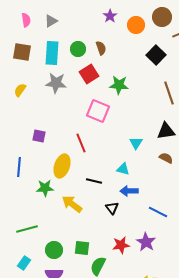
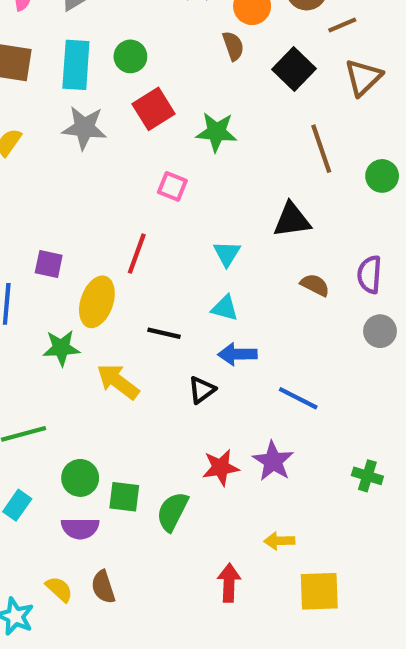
brown semicircle: (101, 48) -> (233, 46), moved
pink square: (98, 111) -> (172, 186), size x0.6
black triangle: (166, 131) -> (292, 220), moved
purple square: (39, 136) -> (49, 264), moved
red line: (81, 143) -> (137, 254), turned 42
cyan triangle: (136, 143) -> (227, 254), moved
black triangle: (112, 208) -> (202, 390), turned 32
green square: (82, 248) -> (124, 497), moved

